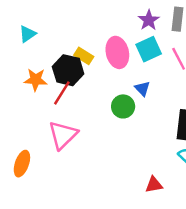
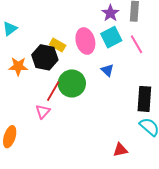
red line: (62, 93) -> (53, 91), moved
green circle: (123, 106) -> (72, 83), moved, size x1.4
pink triangle: (63, 135) -> (43, 112), size x0.6

